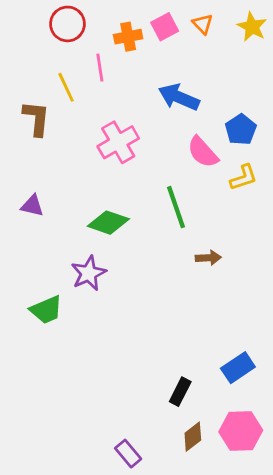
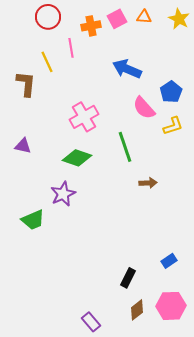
orange triangle: (203, 24) -> (144, 17), turned -42
pink cross: (118, 142) -> (84, 117), moved
blue rectangle: (238, 368) -> (169, 261), size x0.7

